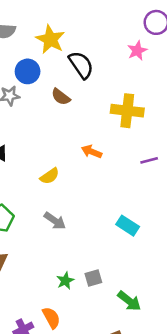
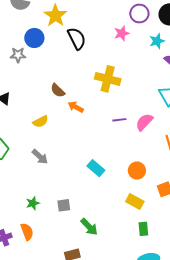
brown semicircle: (61, 97) -> (58, 90), moved
green star: (65, 281) -> (33, 203), moved

